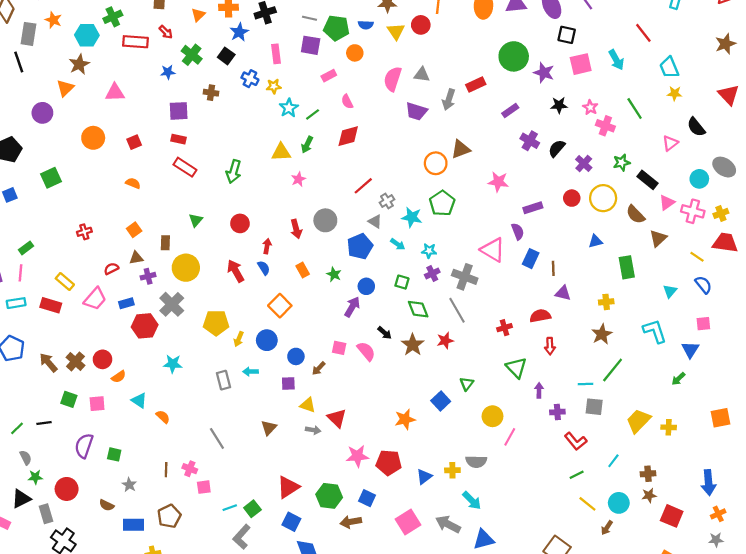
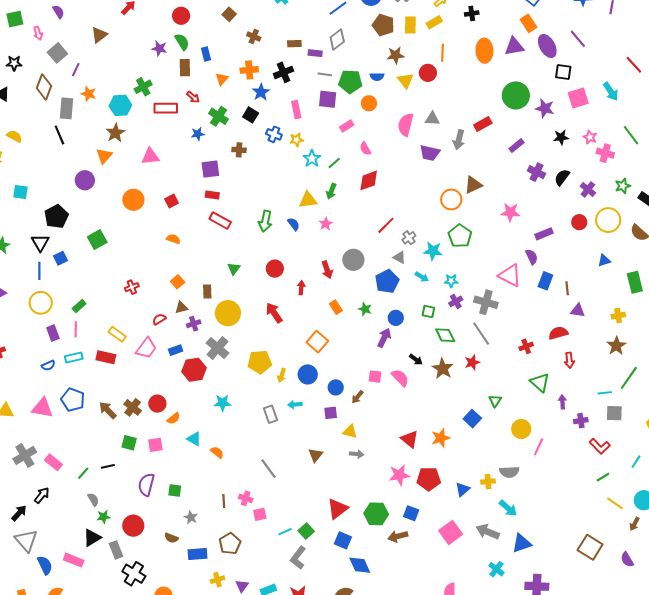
blue semicircle: (264, 268) -> (294, 224), moved
red triangle: (337, 418) -> (410, 439), moved

